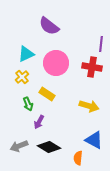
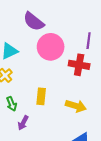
pink circle: (56, 63) -> (51, 47), moved
yellow rectangle: (47, 94) -> (41, 96), moved, turned 63

